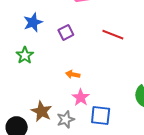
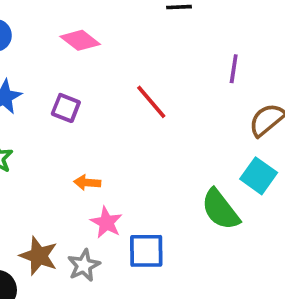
purple square: (66, 32) -> (66, 108), turned -35
red line: (113, 35) -> (151, 102), turned 35

